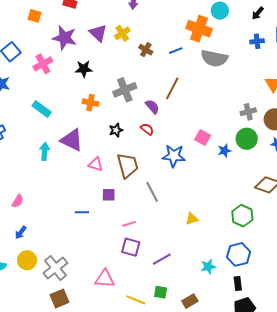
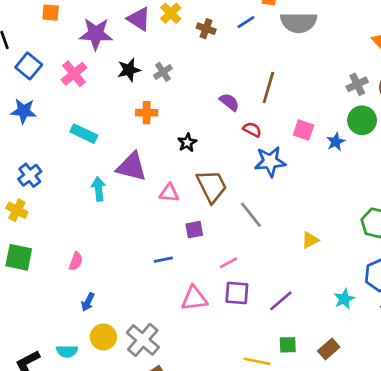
brown line: (172, 88) -> (268, 87), moved
gray cross: (125, 90) -> (163, 72), moved, size x0.6
red semicircle: (147, 129) -> (252, 130), moved
pink triangle: (105, 279) -> (194, 298), moved

